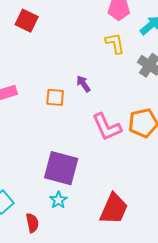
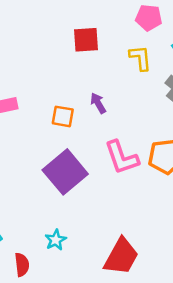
red square: (27, 21) -> (86, 40), moved, turned -35
purple square: (61, 168) -> (65, 172), moved, turned 30

